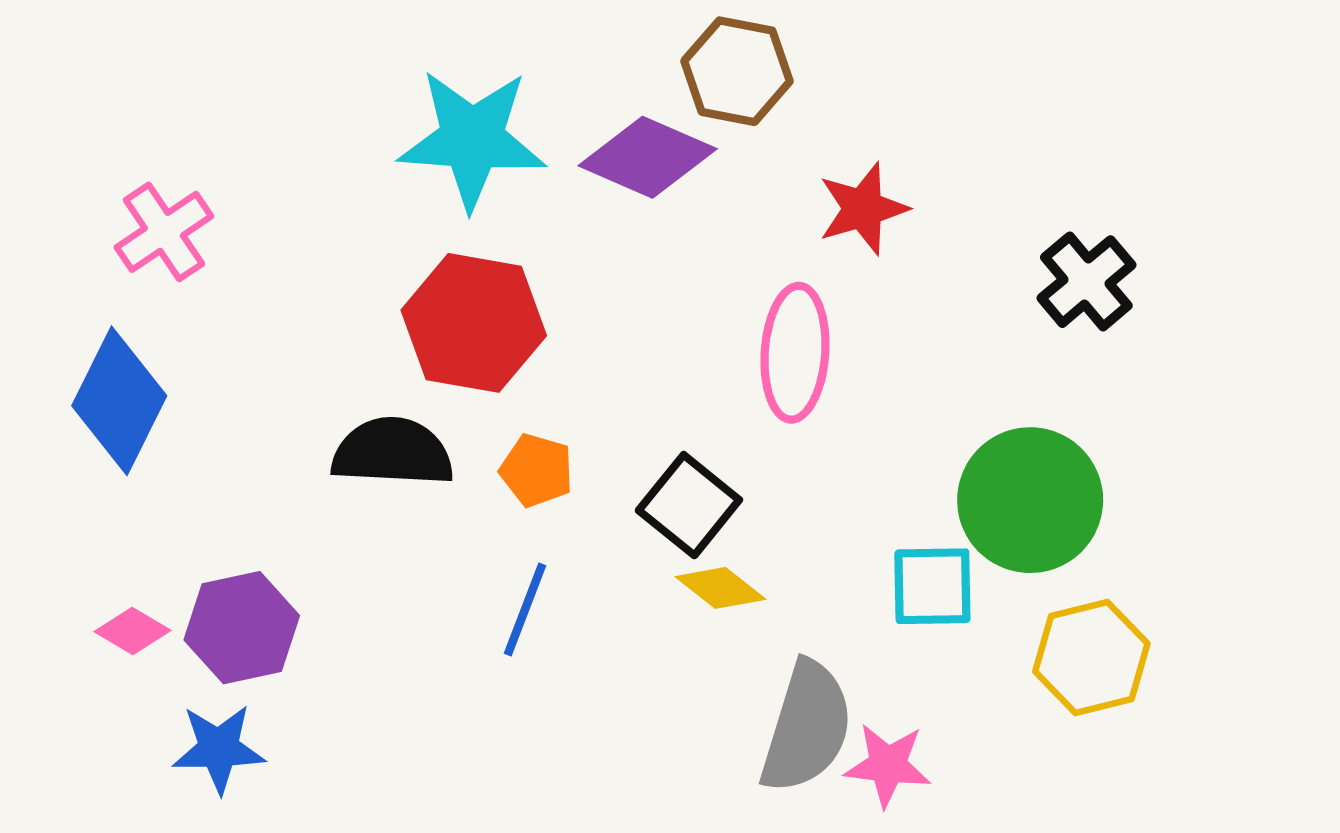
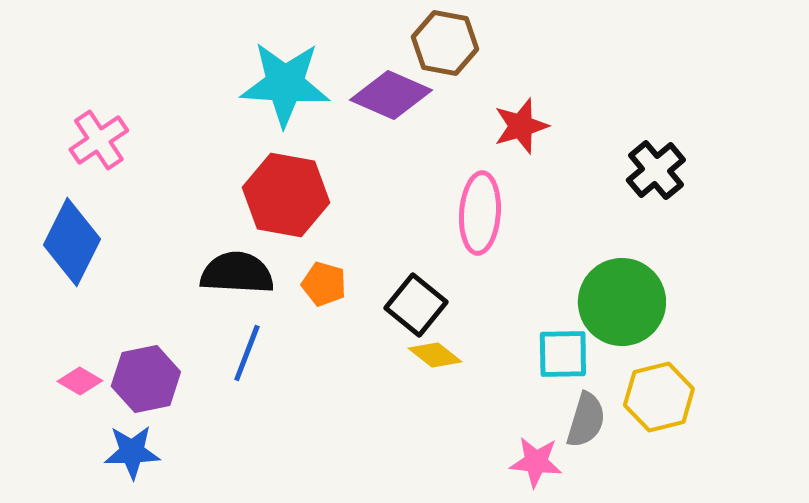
blue line: (525, 609) -> (247, 353), moved
gray semicircle: (807, 727) -> (586, 420), moved, size x0.7

